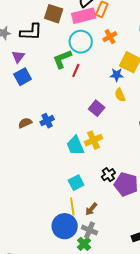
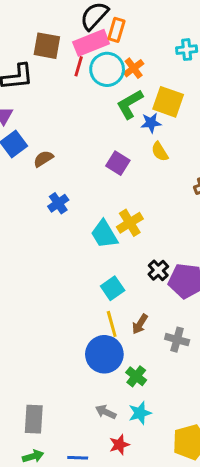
cyan circle: (81, 42) -> (107, 69), moved
green L-shape: (62, 59) -> (130, 104), moved
red line: (76, 71) -> (79, 66), moved
purple square: (97, 108) -> (118, 163), moved
brown semicircle: (25, 123) -> (43, 159), moved
gray cross: (89, 230) -> (177, 340), moved

